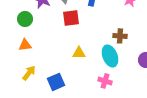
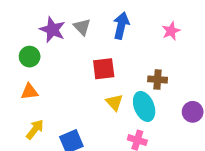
red square: (71, 18) -> (104, 69), moved
yellow triangle: (79, 53) -> (114, 102), moved, turned 48

